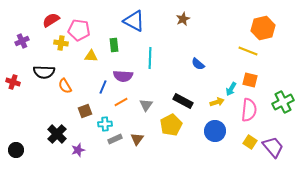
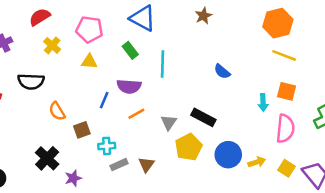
orange hexagon: (263, 28) -> (278, 23), moved
pink pentagon: (79, 30) -> (89, 29), moved
yellow cross: (61, 43) -> (52, 45), turned 32
green rectangle: (114, 45) -> (130, 50), moved, turned -32
orange semicircle: (65, 86) -> (57, 111), moved
cyan arrow: (231, 89) -> (263, 103), turned -32
orange line: (121, 102) -> (136, 114), moved
yellow arrow: (217, 102) -> (257, 162), moved
gray triangle: (146, 105) -> (169, 122), moved
blue circle: (215, 131) -> (228, 155), moved

